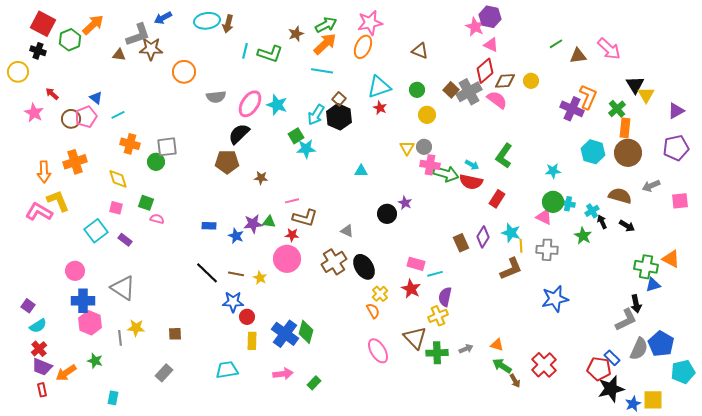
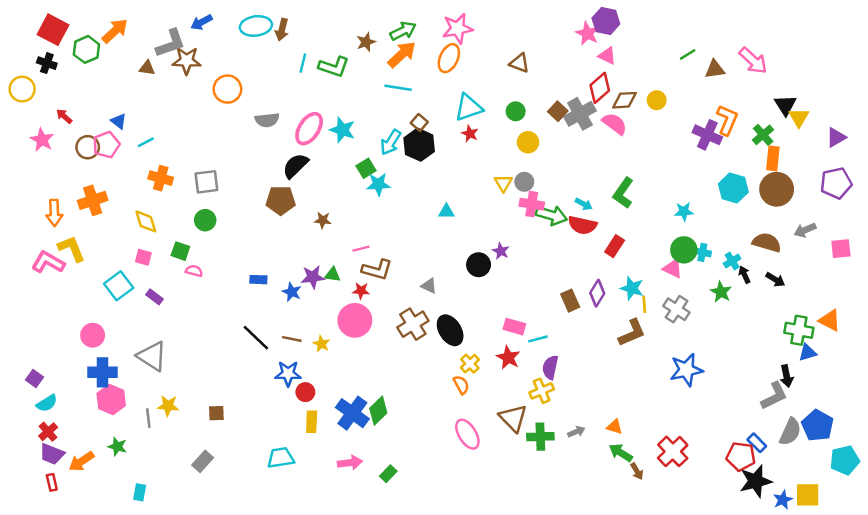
green circle: (156, 162) -> (205, 220), moved
gray cross: (547, 250) -> (676, 309), turned 30
green diamond: (306, 332) -> (378, 411), turned 30

